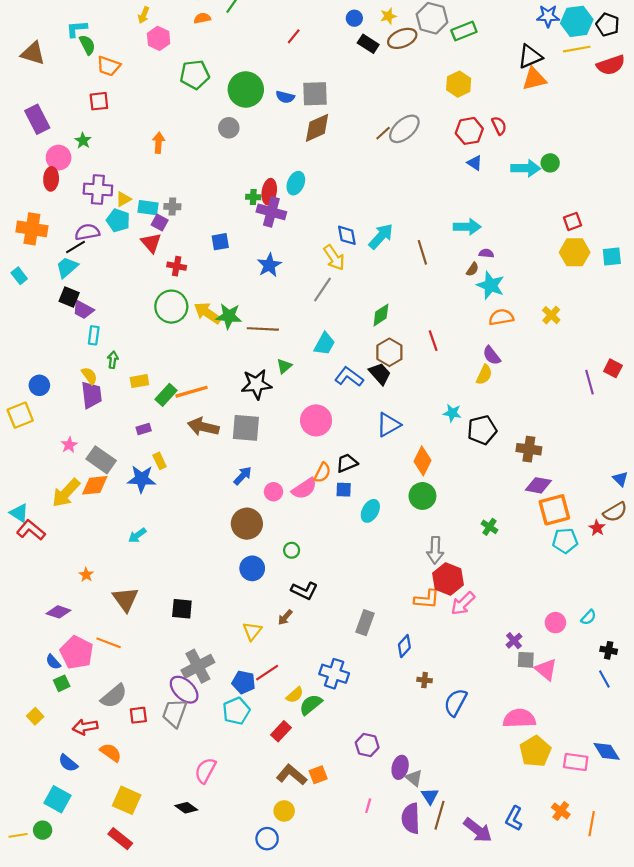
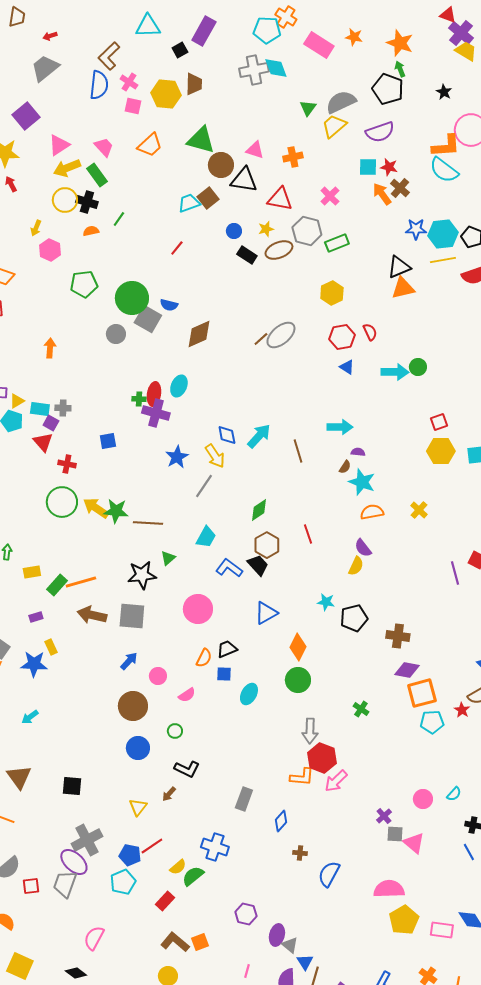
gray square: (315, 94) -> (148, 319), moved, turned 32
blue star: (269, 265) -> (177, 457), moved
pink semicircle: (304, 489) -> (187, 695), moved, size x0.7

